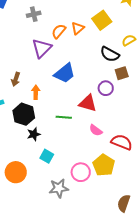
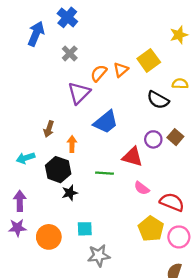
gray cross: (34, 14) -> (70, 53), turned -32
yellow semicircle: (129, 40) -> (180, 84), turned 32
brown square: (122, 73) -> (175, 137), moved, turned -32
cyan square: (47, 156) -> (85, 229), moved, turned -32
pink circle: (81, 172) -> (179, 237), moved

